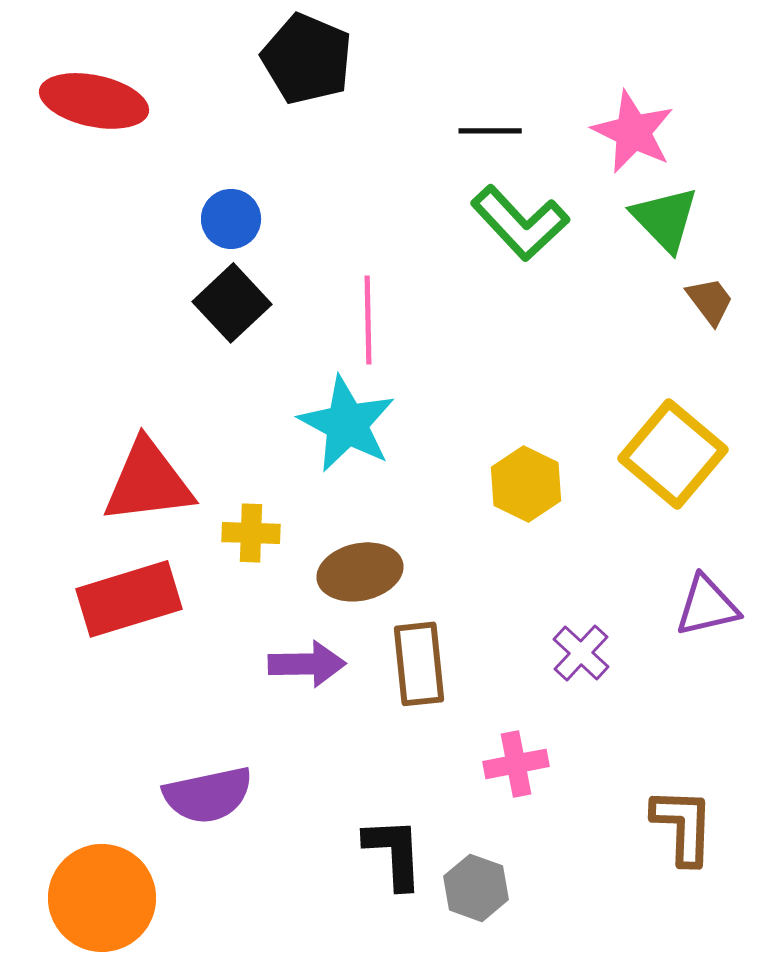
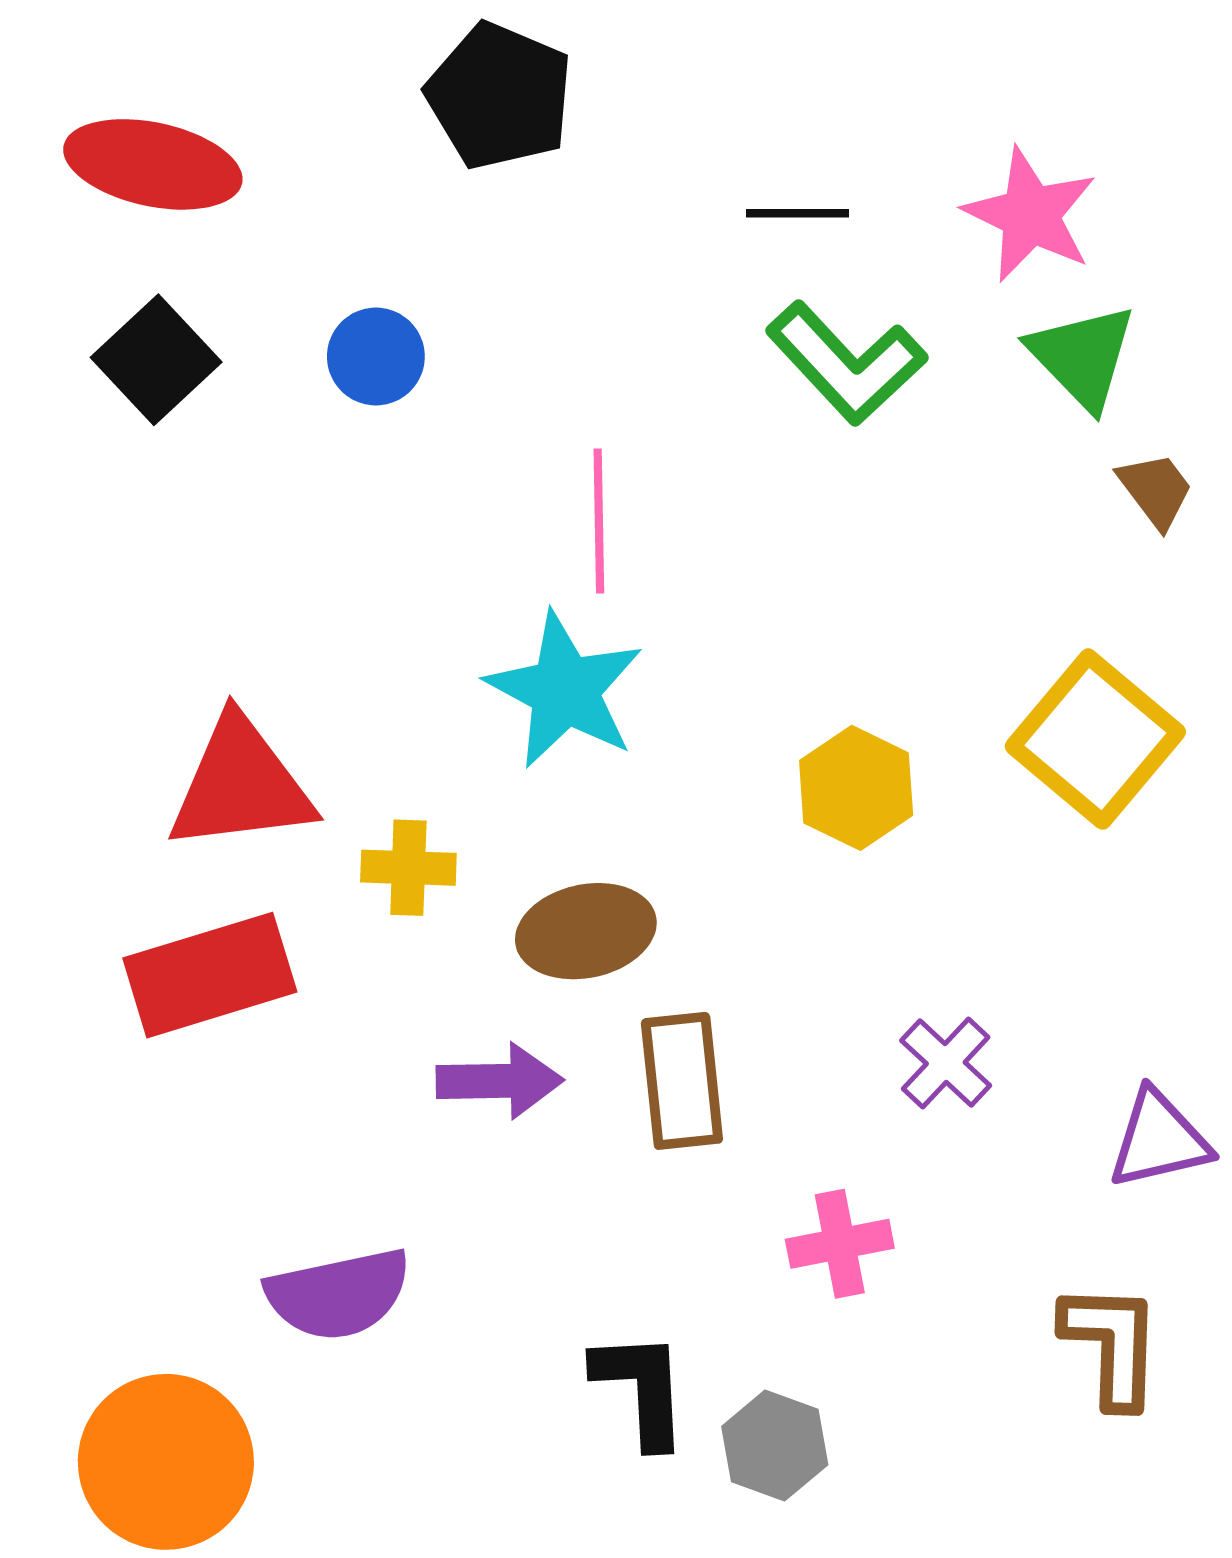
black square: (232, 303) -> (156, 360), moved
purple triangle: (707, 606) -> (1159, 1140), moved

